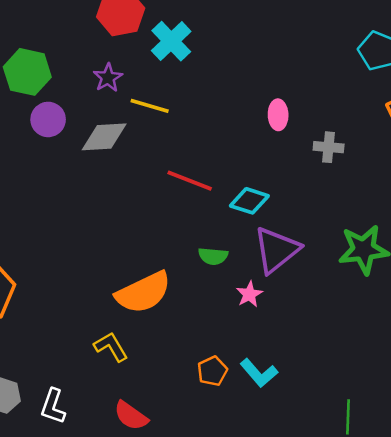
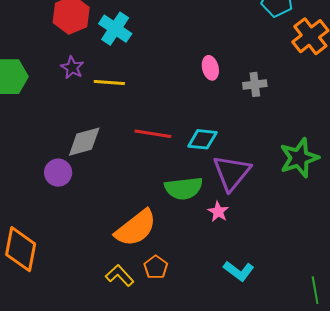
purple circle: (48, 119) -> (58, 173), moved
gray diamond: (104, 137) -> (84, 142), moved
green semicircle: (213, 256) -> (184, 188), size x1.6
orange pentagon: (212, 371) -> (156, 267), moved

